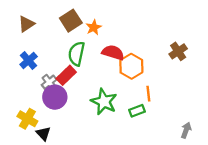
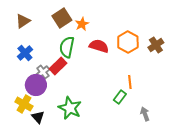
orange hexagon: (131, 66) -> (128, 42), moved
purple circle: (55, 97) -> (36, 85), moved
green star: (104, 102) -> (70, 108), moved
green rectangle: (137, 111) -> (120, 97), turned -32
gray arrow: (186, 130) -> (145, 114), moved, turned -40

